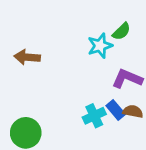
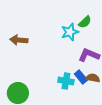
cyan cross: (94, 116) -> (66, 81), turned 35

